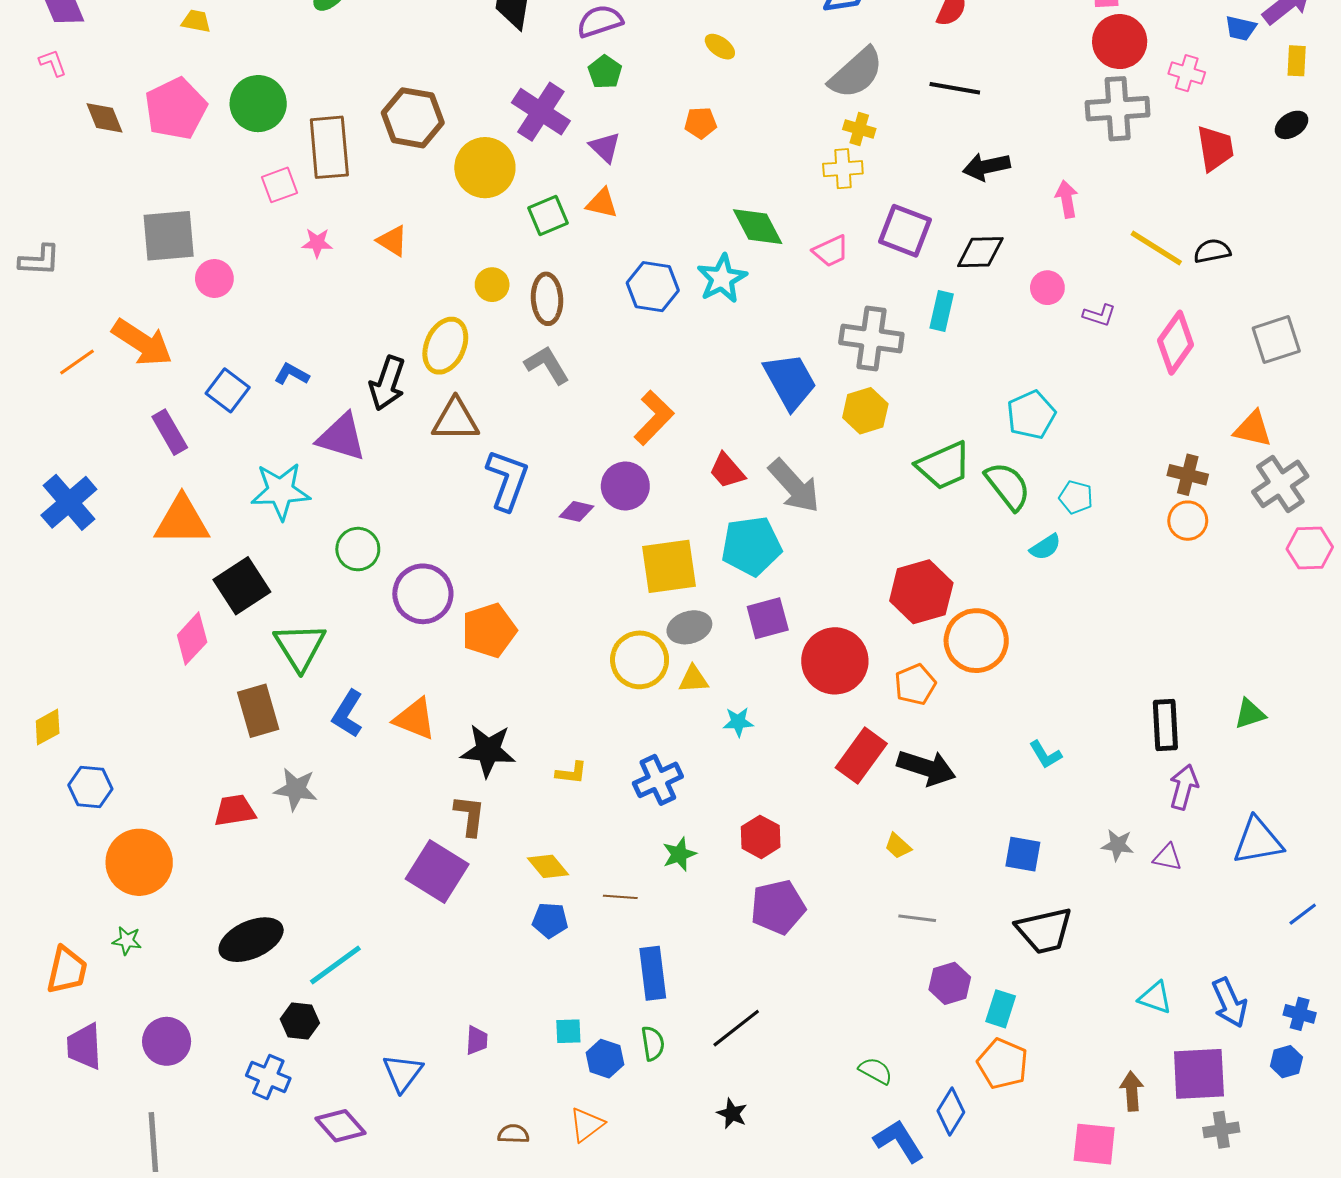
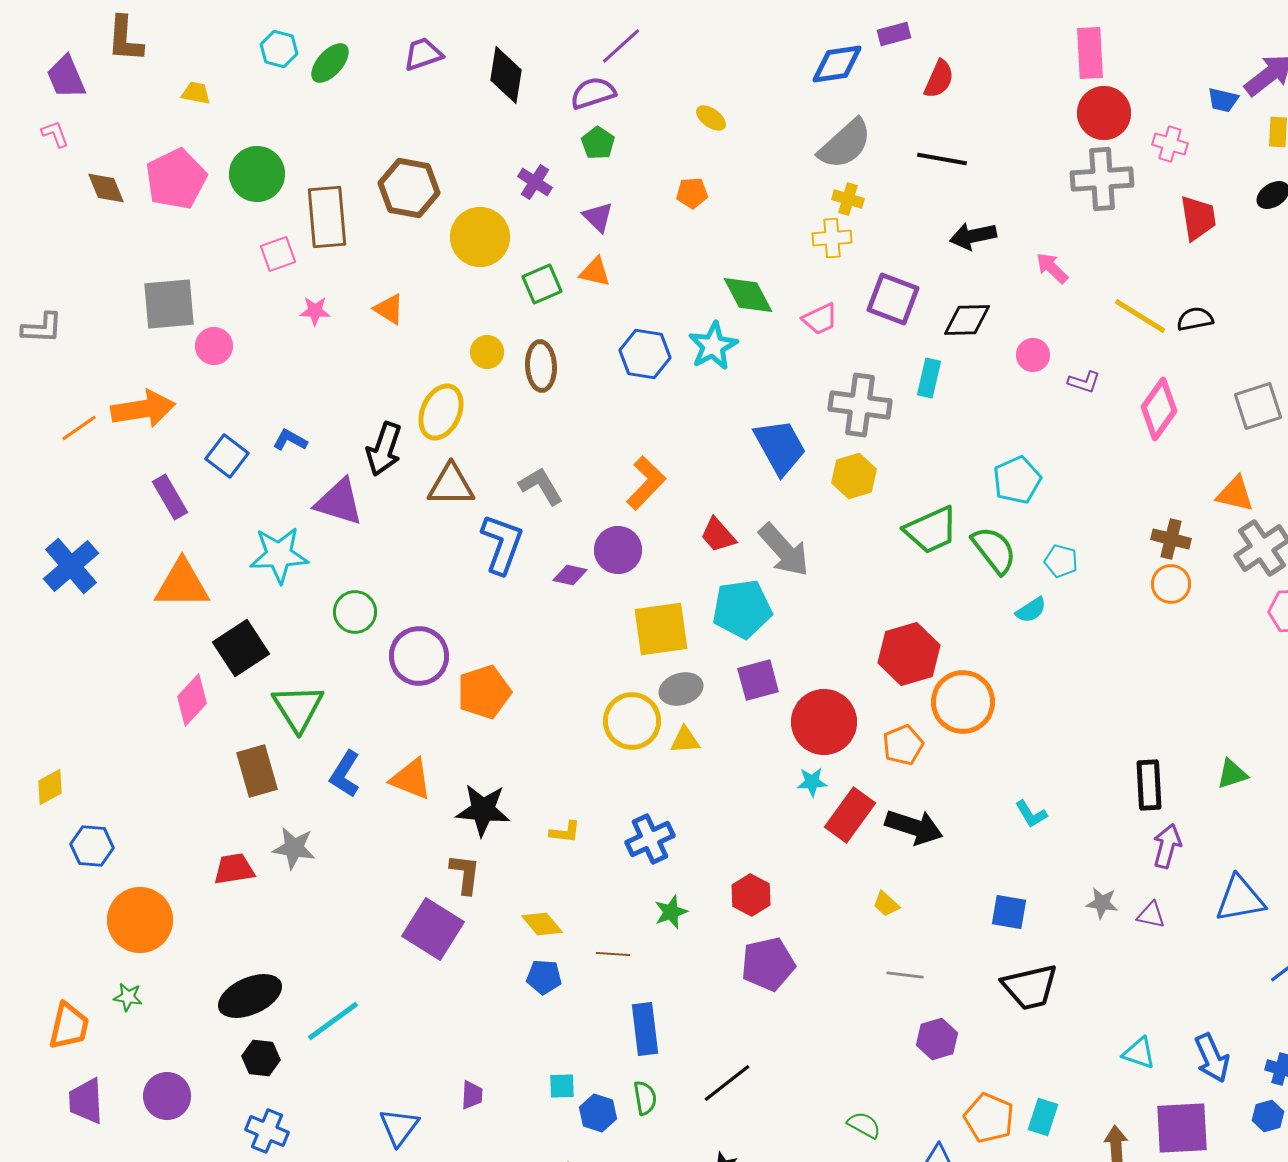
purple cross: (541, 112) -> (535, 182), size x0.6
pink arrow: (1067, 199) -> (1052, 268), turned -36
orange arrow: (142, 343) -> (143, 409), turned -42
gray L-shape: (547, 365) -> (541, 486), moved
cyan star: (738, 722) -> (812, 782), moved
cyan rectangle: (1001, 1009) -> (1043, 1117), moved
black hexagon: (300, 1021) -> (261, 1058), moved

